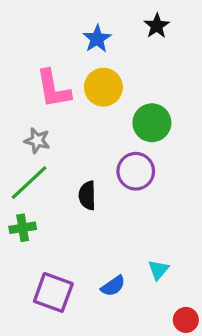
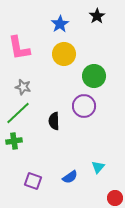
pink L-shape: (53, 89) -> (19, 48), moved
purple square: (53, 292) -> (33, 181), size x0.7

